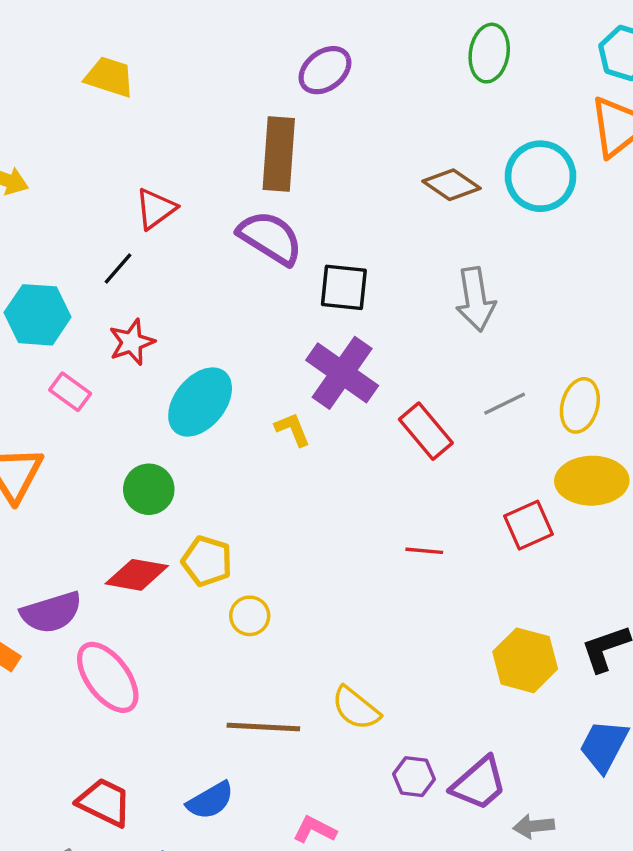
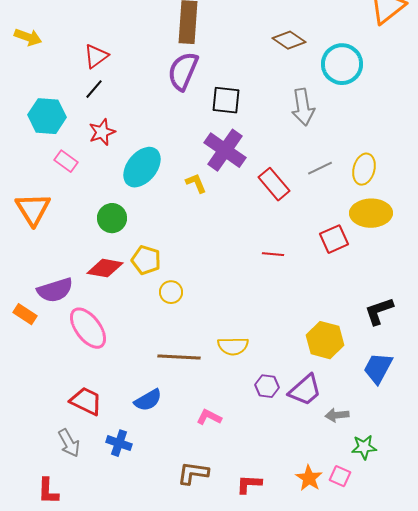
cyan circle: (541, 176) -> (342, 64), moved
red triangle: (156, 209) -> (96, 56), moved
purple semicircle: (270, 238) -> (183, 71), turned -99
yellow hexagon: (525, 660) -> (325, 340), moved
yellow semicircle: (356, 708) -> (233, 346), turned -40

